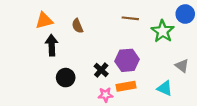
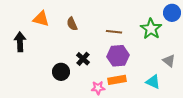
brown line: (130, 18) -> (114, 32), moved
orange triangle: (44, 20) -> (41, 19), turned 30
black arrow: (52, 45) -> (20, 42), moved
black cross: (101, 70) -> (83, 59), moved

